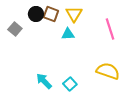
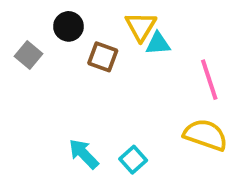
brown square: (51, 14) -> (103, 57), moved
pink line: (110, 29) -> (209, 80), moved
cyan triangle: (68, 34) -> (158, 44), moved

